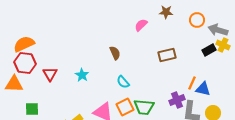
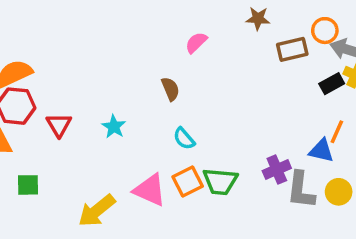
orange circle: (197, 20) -> (325, 31), moved
pink semicircle: (141, 25) -> (196, 43), moved
brown rectangle: (167, 55) -> (292, 49), moved
orange line: (192, 83) -> (337, 132), moved

